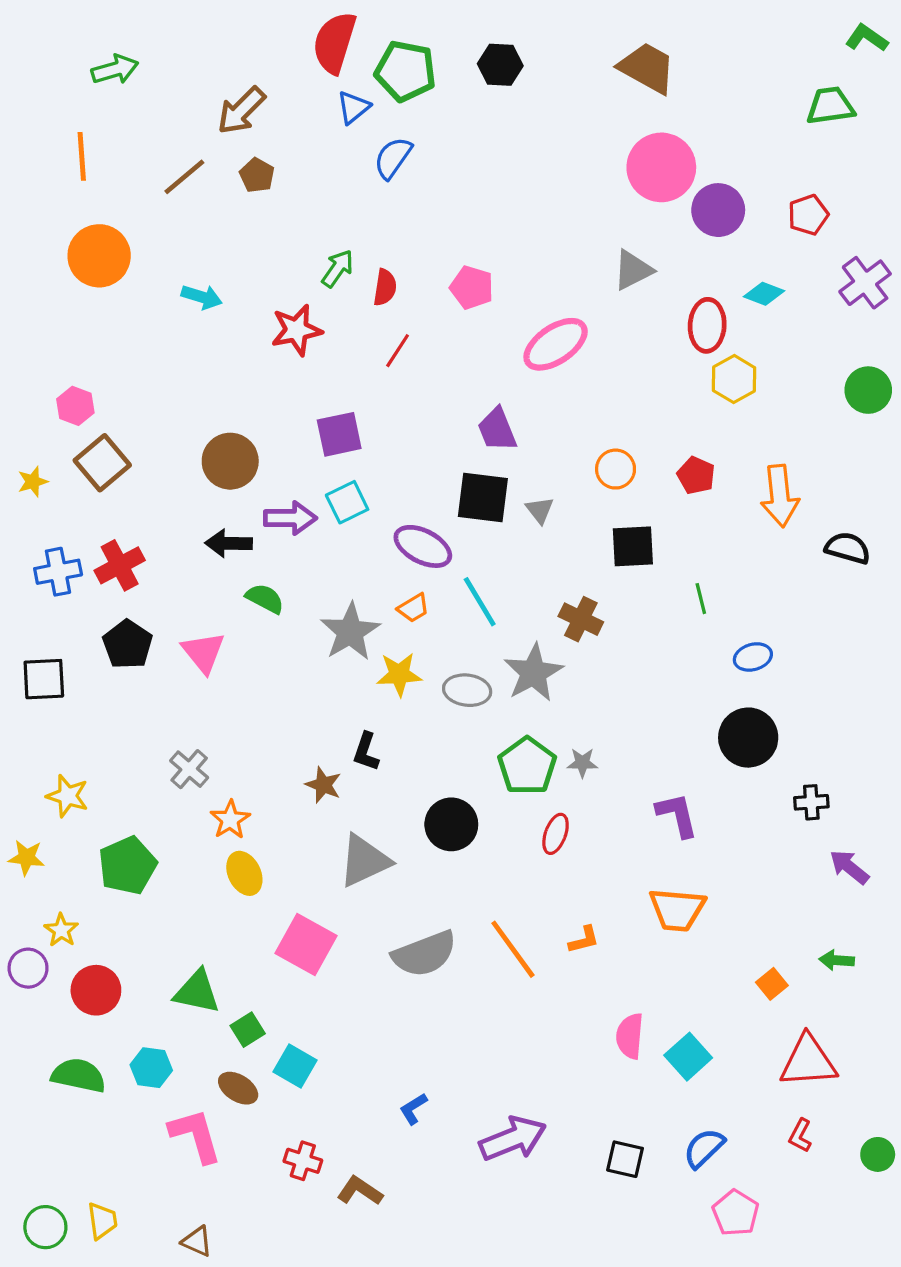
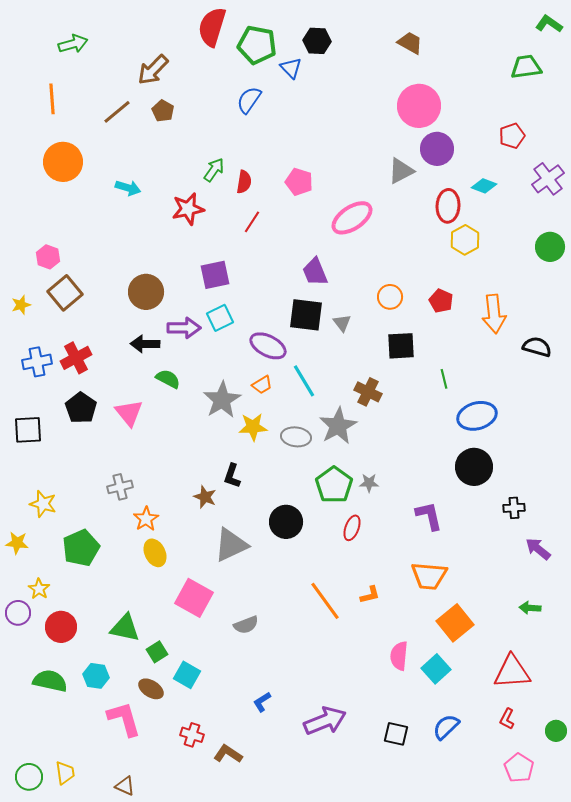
brown trapezoid: (647, 68) -> (410, 43), size x0.7
blue triangle: (353, 107) -> (291, 68), moved, turned -35
purple circle: (718, 210) -> (437, 149), moved
blue ellipse: (753, 657) -> (477, 416), size x1.6
gray cross: (189, 769) -> (120, 487), turned 35
gray semicircle: (424, 954) -> (246, 625), moved, size x0.6
orange square: (772, 984) -> (455, 623), moved, size x1.8
pink pentagon: (736, 1213) -> (519, 768), moved

